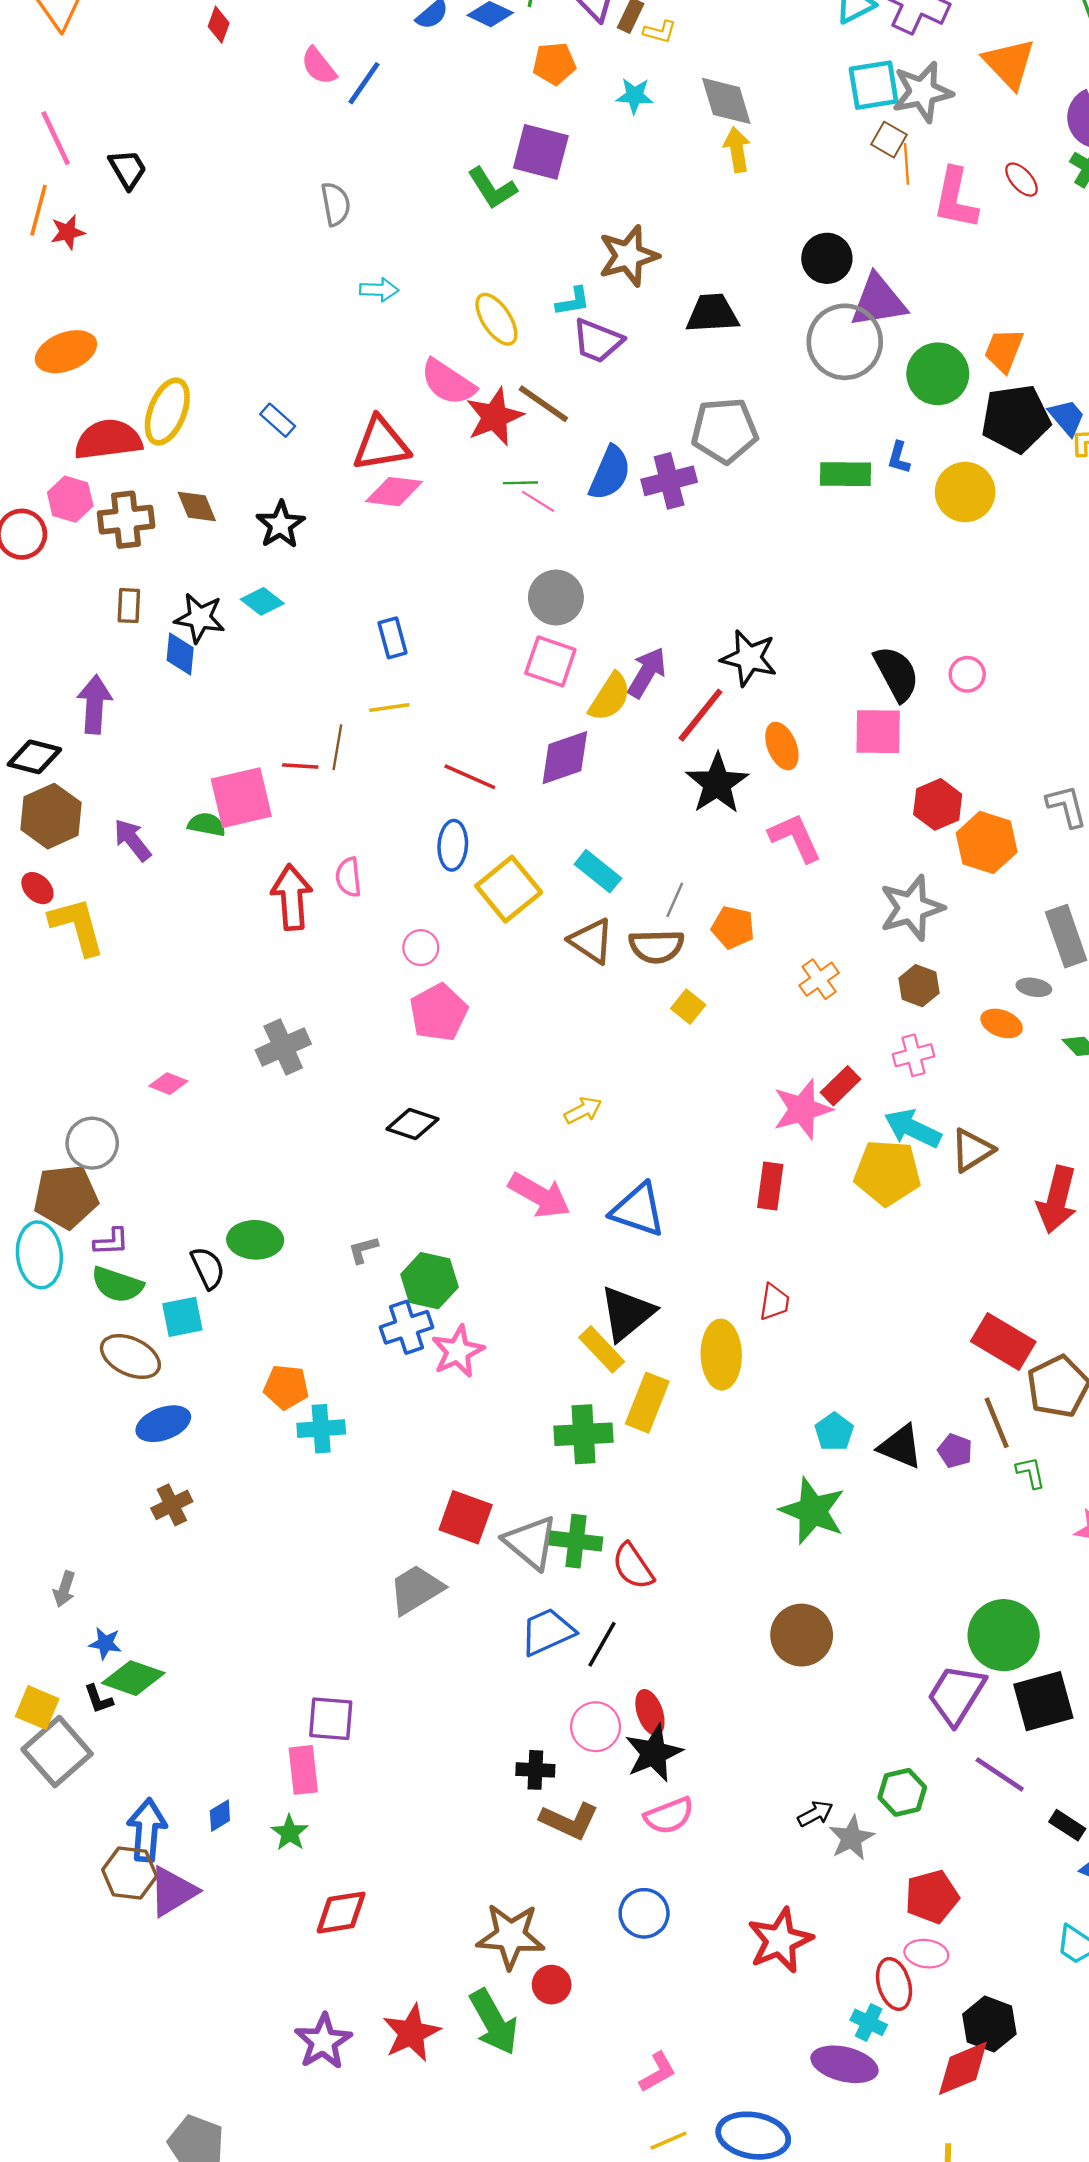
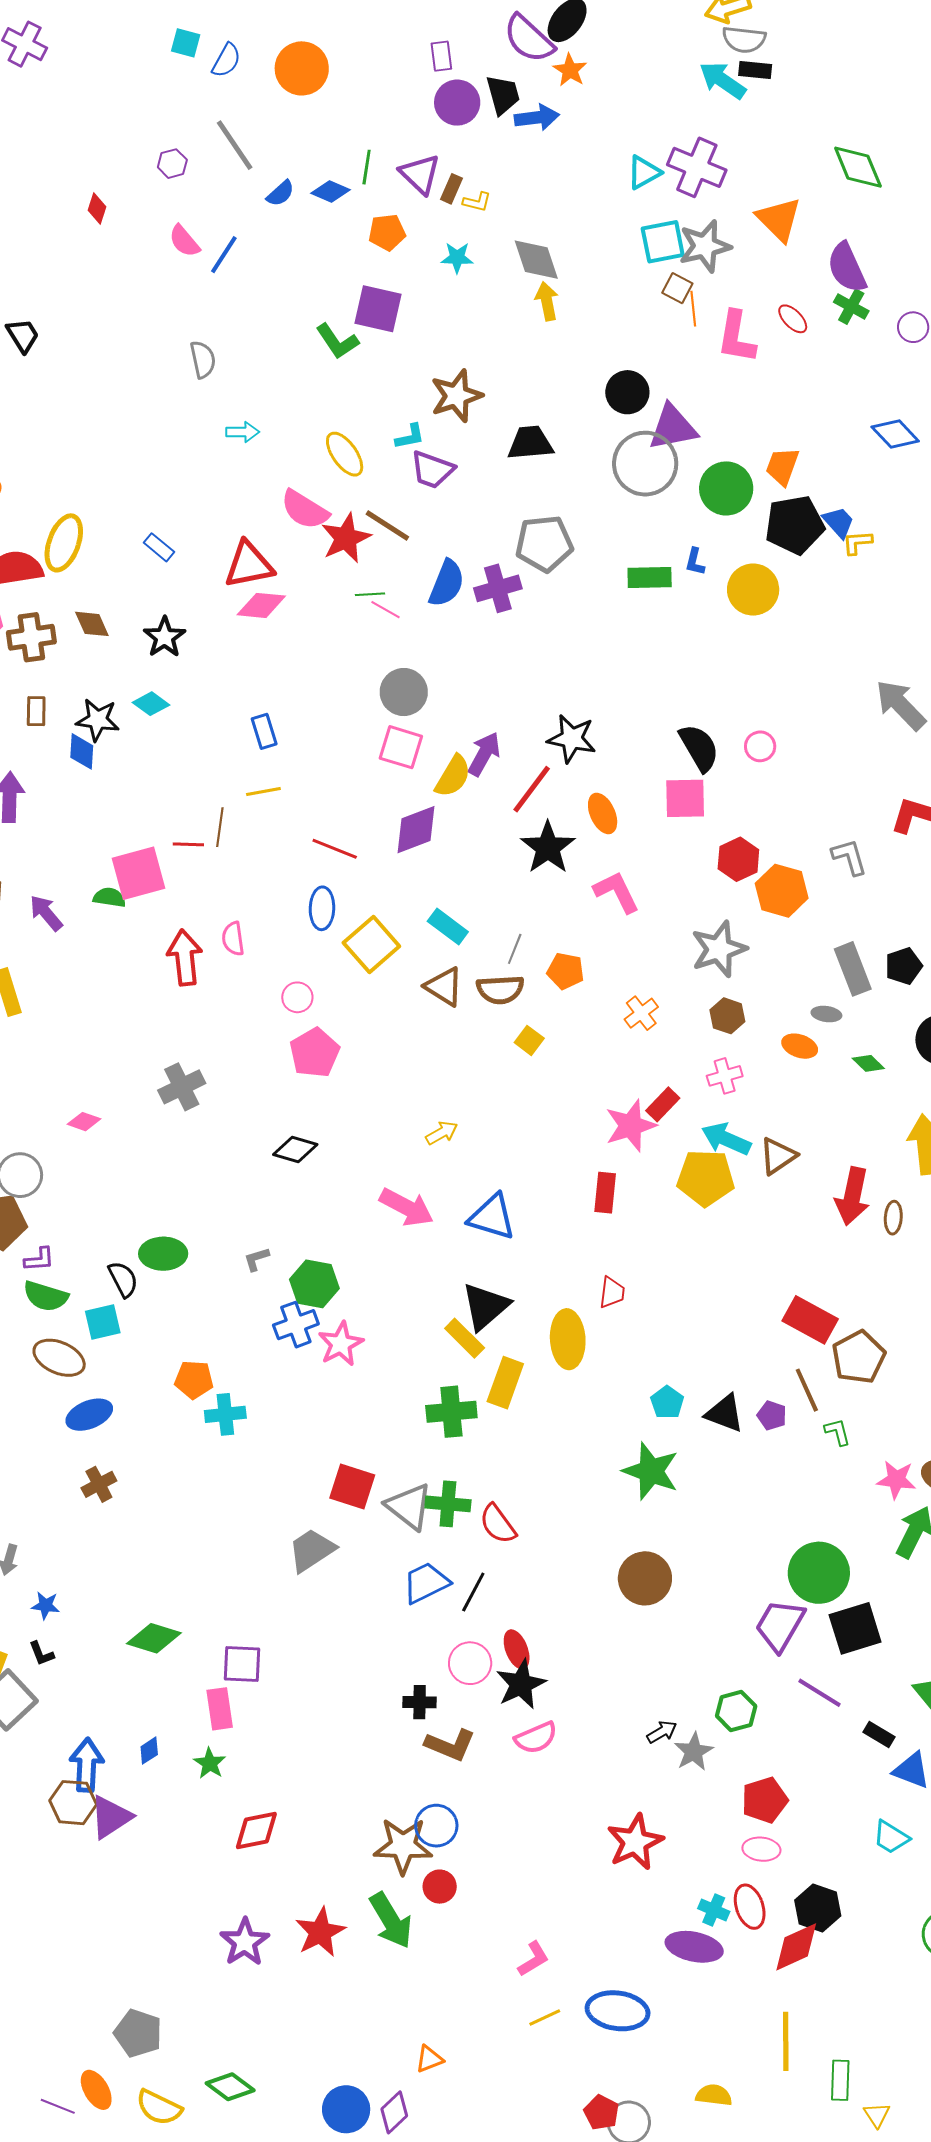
green diamond: (133, 1678) -> (154, 1638), moved
blue circle: (644, 1913) -> (436, 1826), moved
red ellipse: (894, 1984) -> (750, 1907), moved

